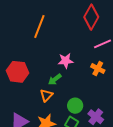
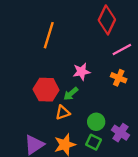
red hexagon: (17, 72) -> (46, 90), moved
orange triangle: (46, 95) -> (63, 113), turned 32

